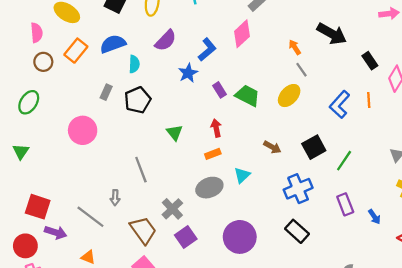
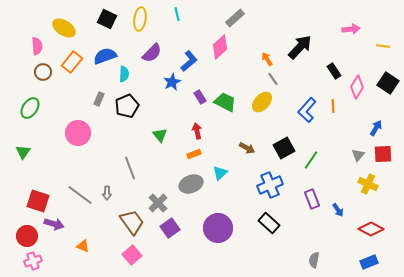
black arrow: (332, 34) -> (300, 47), turned -76
gray line: (90, 217) -> (80, 195), moved

